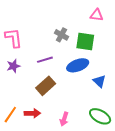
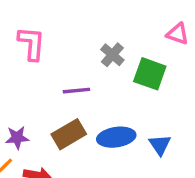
blue ellipse: (78, 65) -> (116, 137), moved
purple star: (13, 66) -> (17, 138), moved

